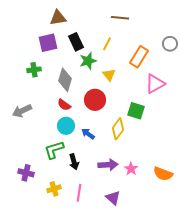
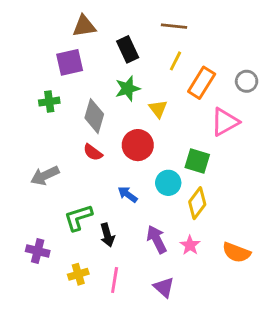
black rectangle: (76, 42) -> (128, 49), moved
yellow line: (107, 44) -> (175, 61), moved
gray circle: (170, 44) -> (247, 81), moved
gray arrow: (22, 111) -> (45, 176), moved
cyan circle: (66, 126) -> (168, 183), moved
yellow diamond: (118, 129) -> (197, 203), moved
purple arrow: (108, 165) -> (157, 239), turned -114

